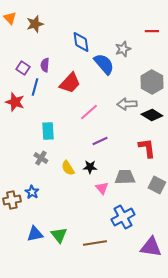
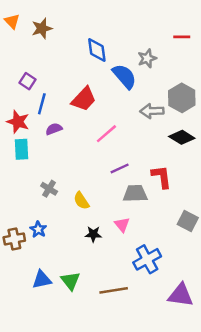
purple semicircle: (45, 65) -> (54, 129), moved, turned 64
gray arrow: (127, 104) -> (152, 111), moved
cyan rectangle: (48, 131) -> (22, 149), moved
red L-shape: (147, 148) -> (161, 177), moved
black star: (90, 167) -> (93, 234), moved
gray trapezoid: (125, 177) -> (135, 194), moved

